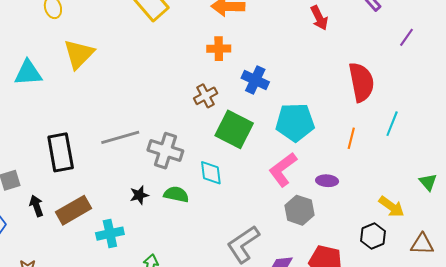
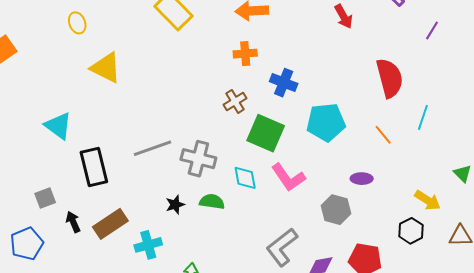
yellow triangle: (79, 54) -> (106, 68), turned -44
cyan triangle: (28, 73) -> (58, 126), moved, turned 44
orange line: (351, 138) -> (383, 135), turned -50
pink L-shape: (283, 170) -> (288, 177), moved, turned -84

